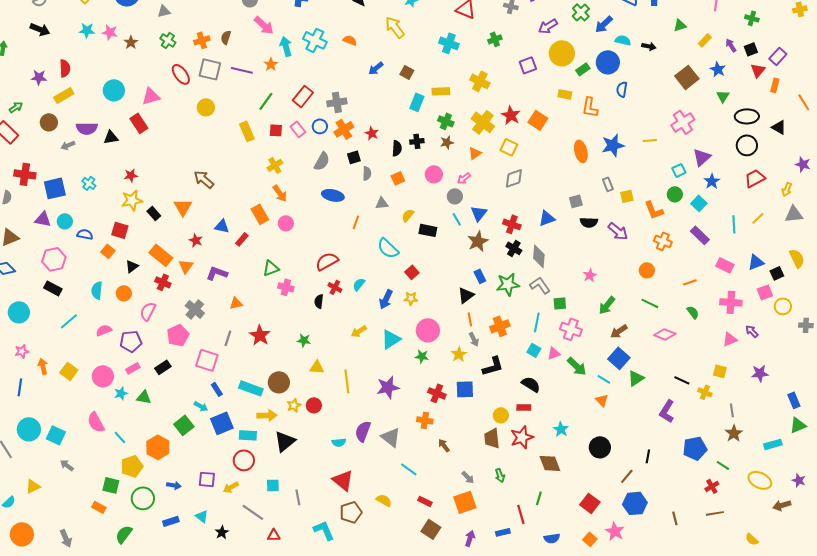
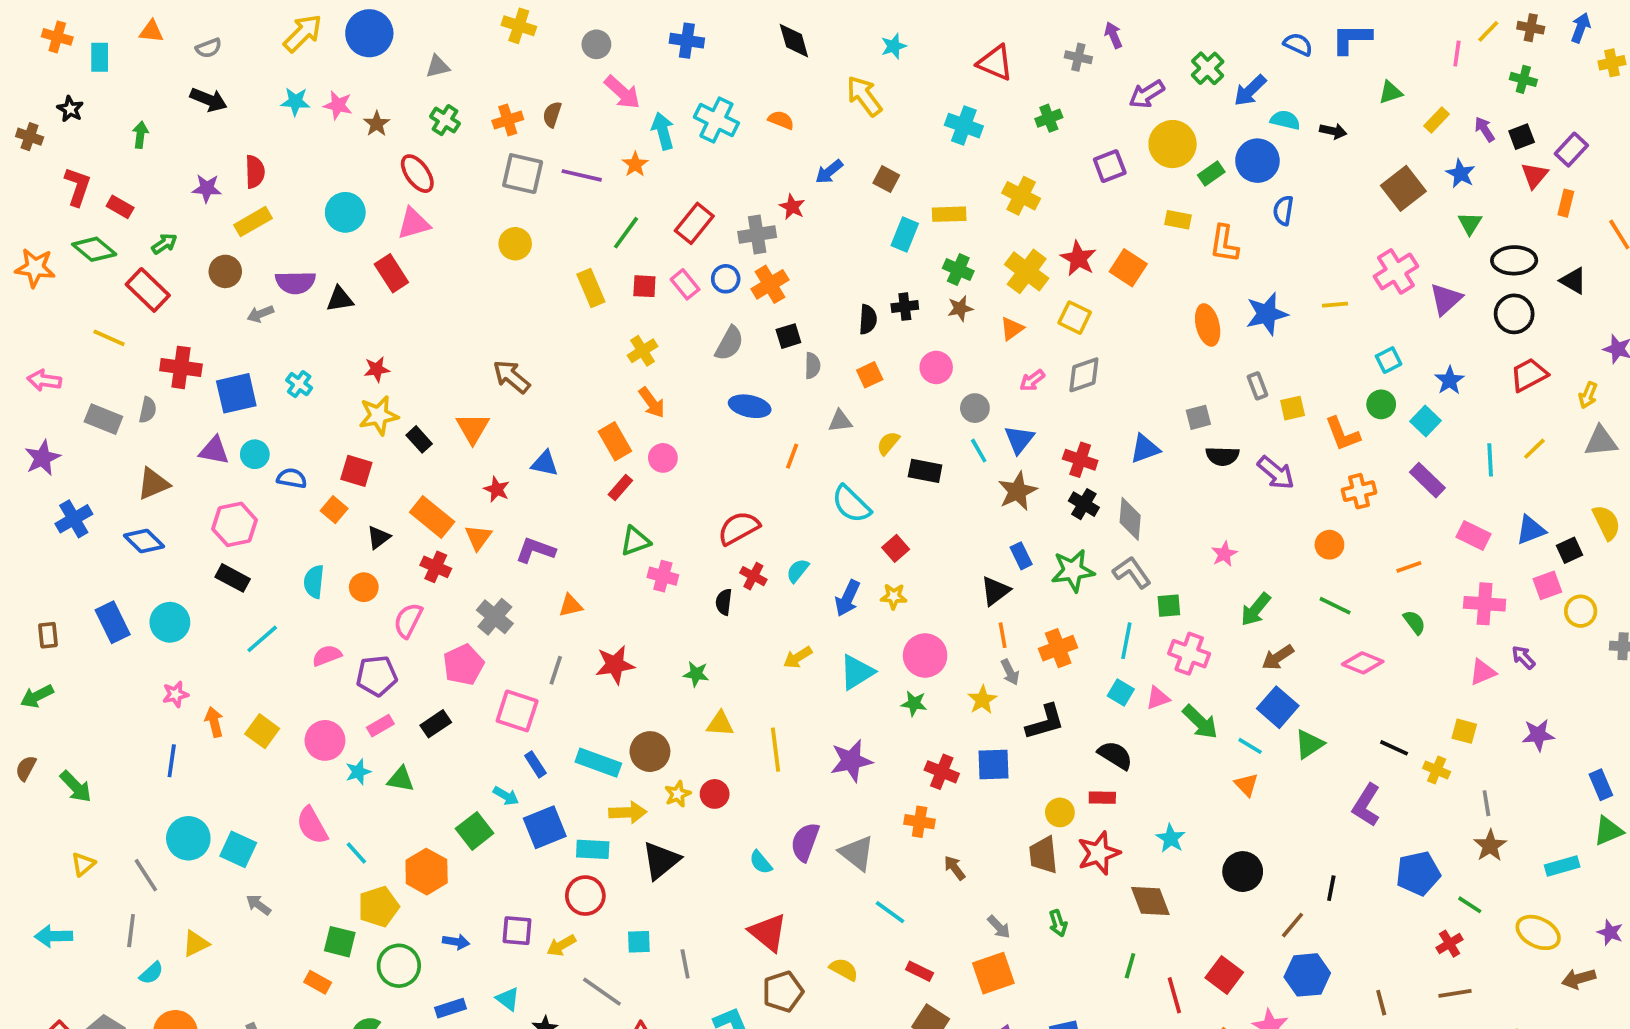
red ellipse: (181, 74) -> (417, 174), moved
red star: (372, 133) -> (792, 207), moved
purple triangle: (702, 157) -> (1446, 299), moved
pink arrow: (464, 178) -> (1032, 380), moved
red rectangle: (242, 239) -> (620, 487), moved
orange cross: (663, 241) -> (1359, 491), turned -36
red star: (260, 335) -> (615, 665), turned 30
cyan semicircle: (339, 442) -> (761, 862), turned 56
red line: (521, 514) -> (1174, 995), moved

